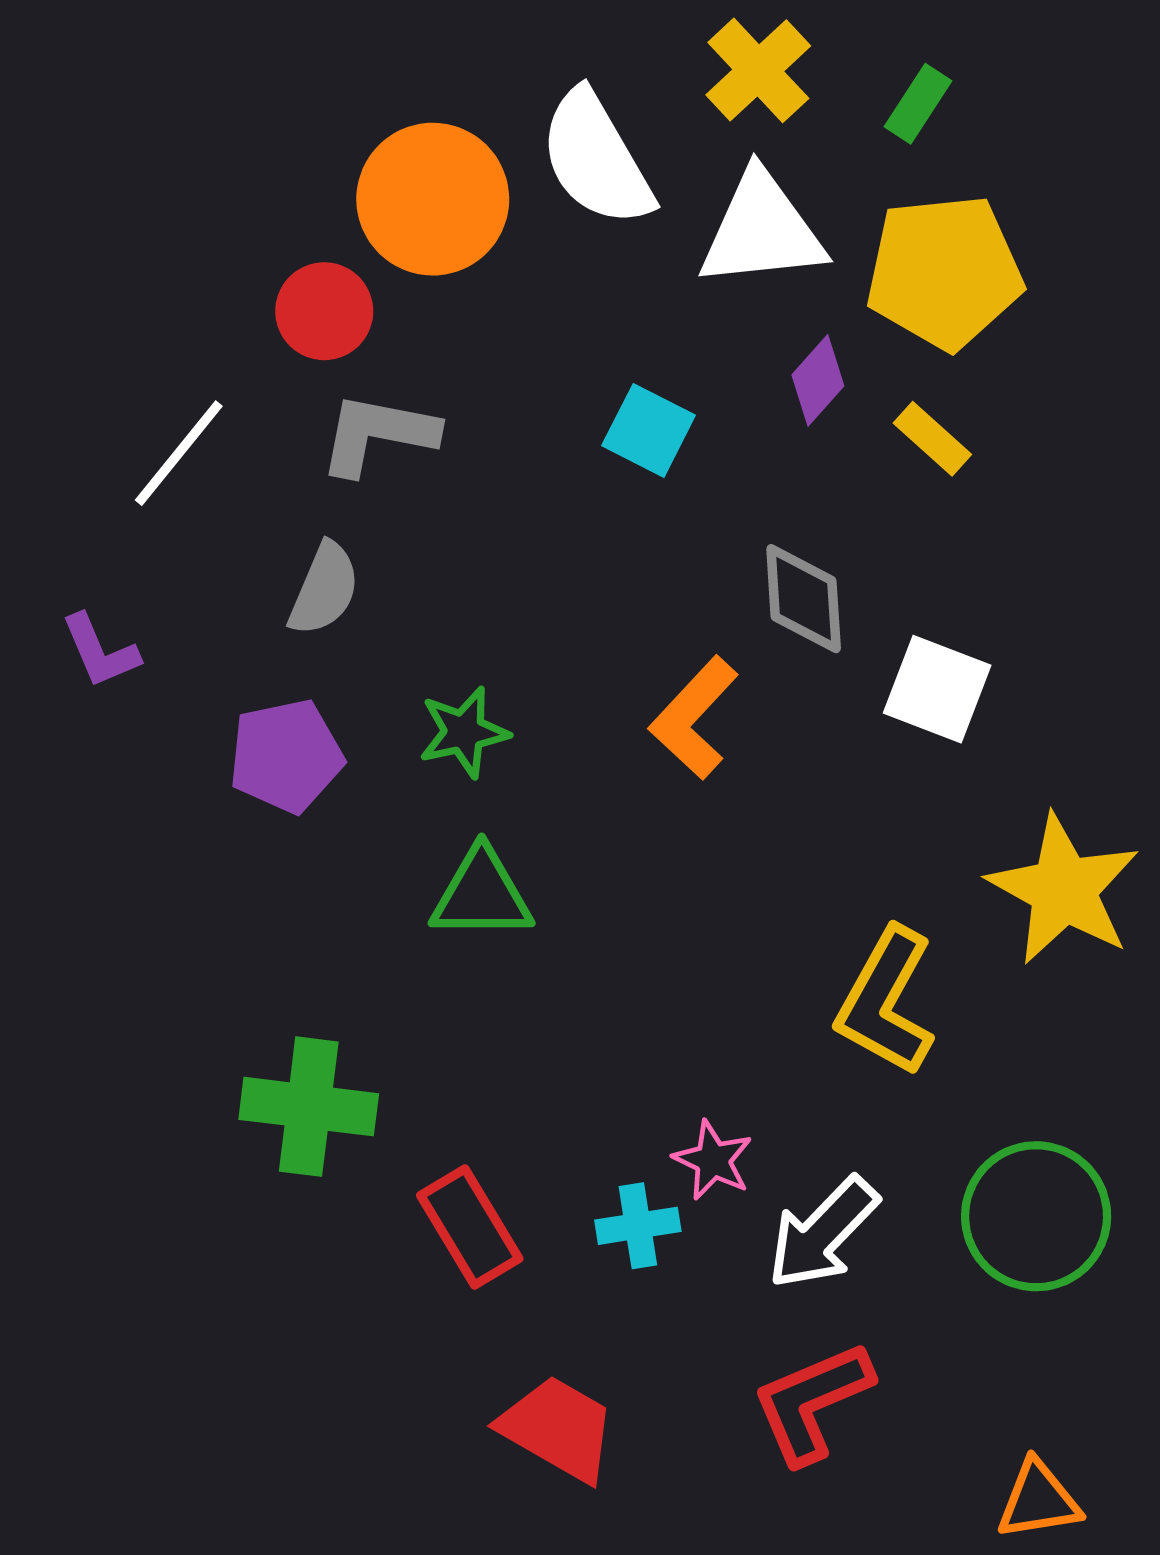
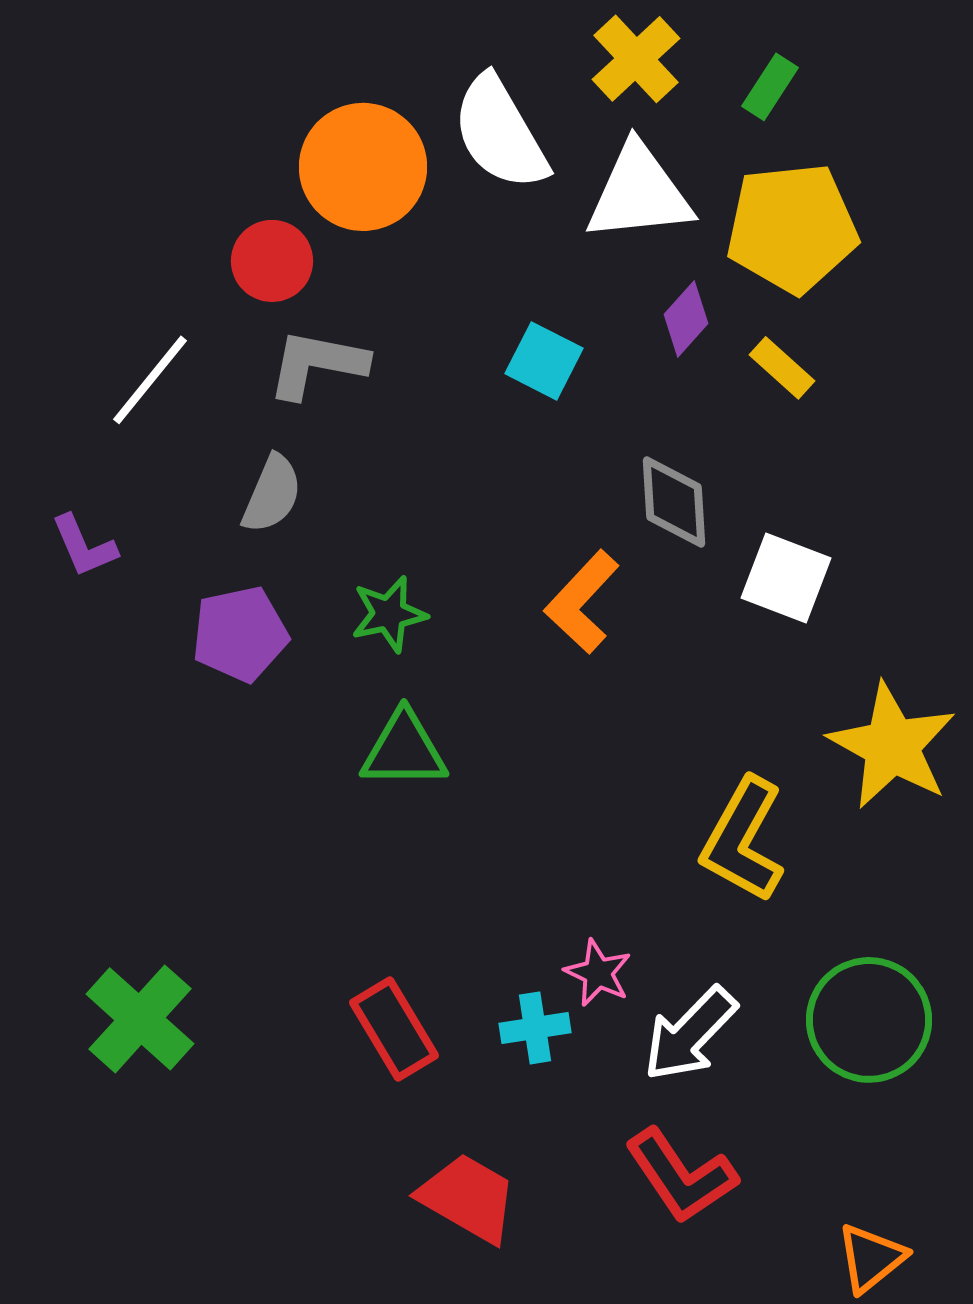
green cross: (309, 1107) -> (140, 1019), moved, turned 35
red L-shape: (812, 1402) -> (681, 1176), turned -101
orange triangle: (1038, 1500) -> (871, 1258), turned -30

